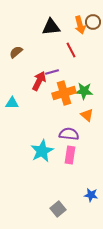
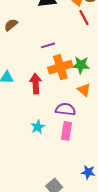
red line: (71, 50) -> (84, 18), moved
red arrow: (39, 81) -> (36, 84), moved, turned -30
cyan star: (42, 151) -> (38, 127), size x0.6

